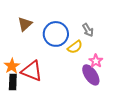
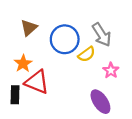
gray arrow: (88, 30) -> (102, 35), size x1.5
orange star: (12, 66) -> (23, 64), moved
purple ellipse: (91, 75) -> (100, 102), moved

